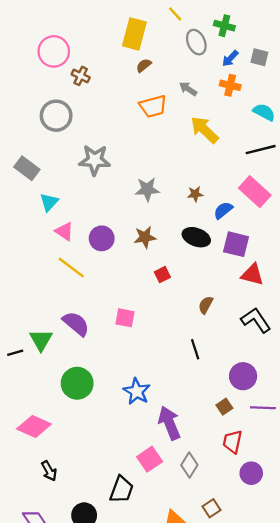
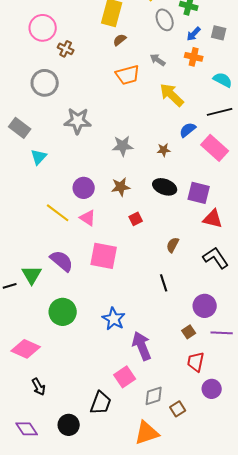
blue semicircle: (223, 210) -> (188, 130), moved
pink triangle: (64, 231) -> (88, 218), moved
pink square: (125, 318) -> (104, 256), size x1.6
gray diamond: (189, 465) -> (154, 396), moved, turned 40
brown square: (211, 508) -> (178, 409), moved

